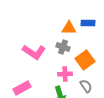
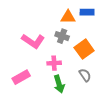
pink cross: (65, 74) -> (54, 63), moved

